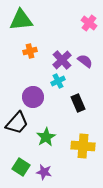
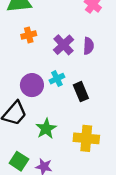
purple semicircle: (85, 61) -> (89, 46), turned 56
cyan cross: (58, 81) -> (57, 79), moved

